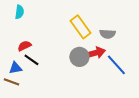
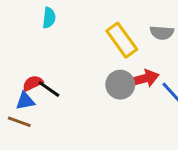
cyan semicircle: (19, 12) -> (49, 18), moved
gray semicircle: (107, 34) -> (162, 33), moved
red semicircle: (24, 46) -> (33, 83), moved

